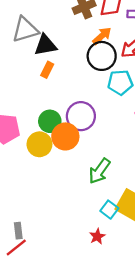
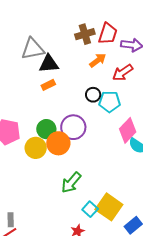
black circle: (102, 56) -> (93, 95), moved, size x0.6
orange rectangle: (47, 70) -> (48, 85), turned 32
green arrow: (99, 171) -> (71, 182), moved

